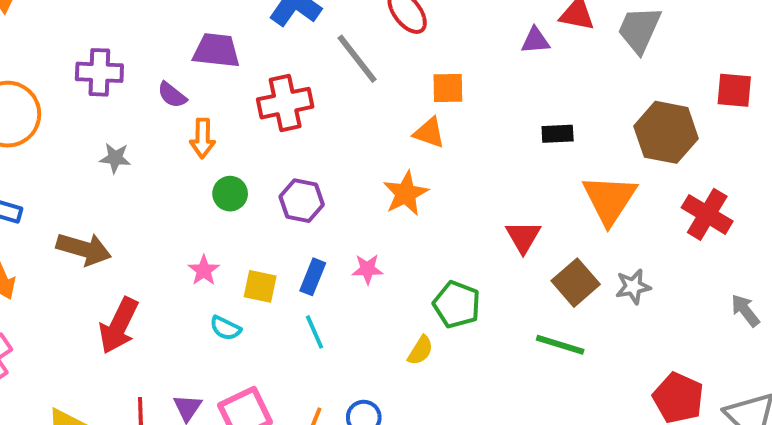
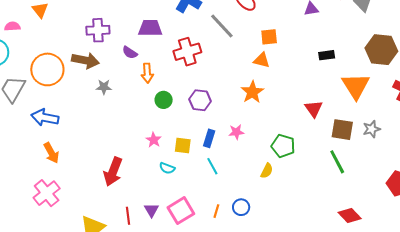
purple cross: (99, 72) -> (98, 30), moved
brown arrow: (84, 249) -> (85, 60), moved
brown square: (576, 283) -> (342, 130), turned -35
green line: (560, 345) -> (337, 162), turned 50

